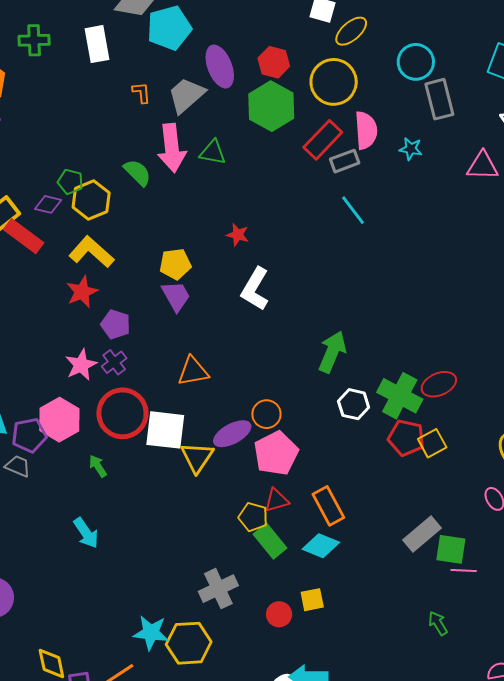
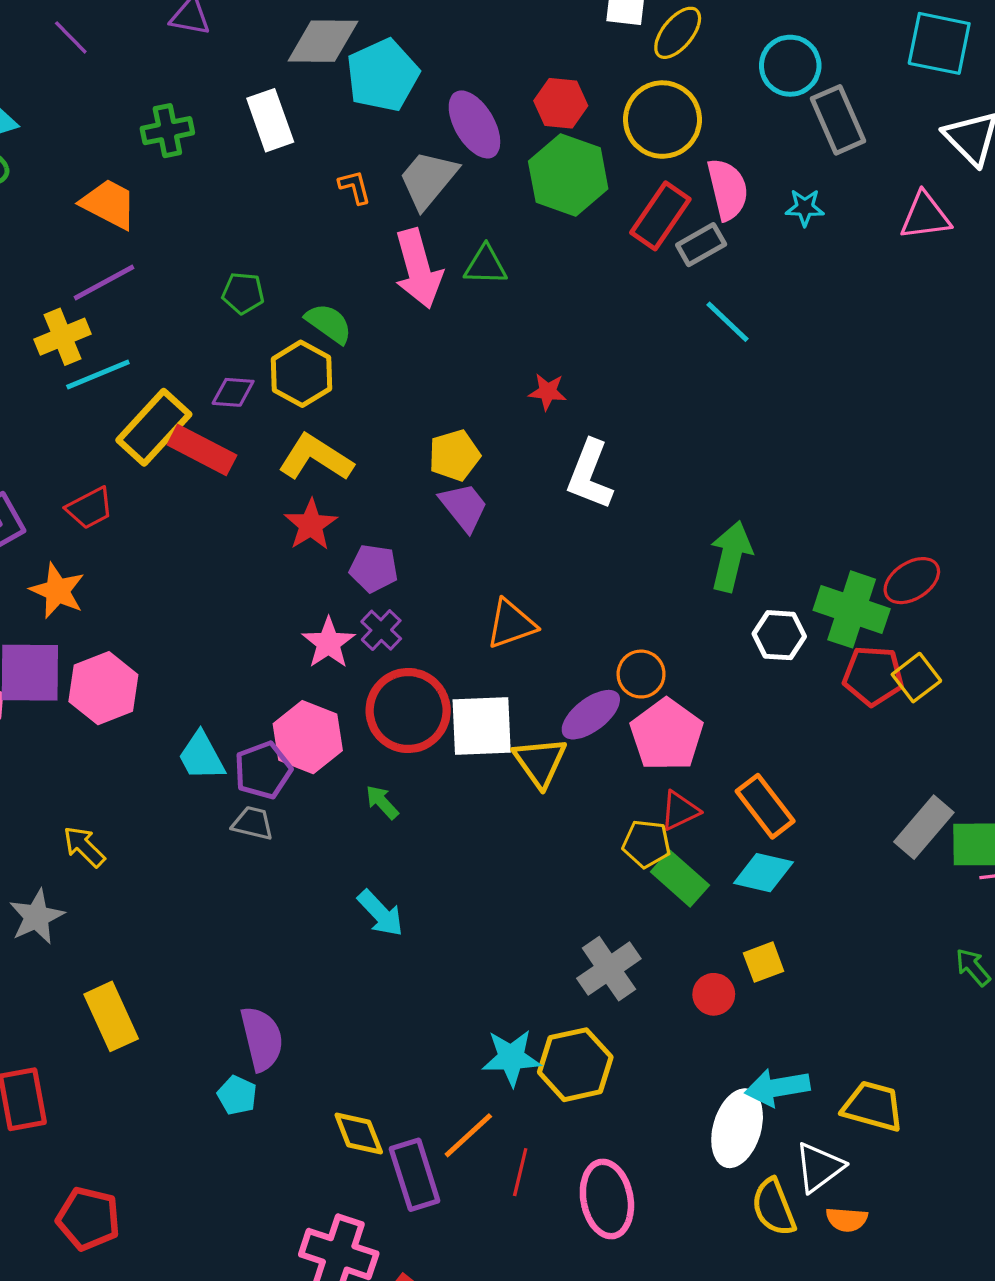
green semicircle: (137, 173) -> (329, 323), moved
green pentagon: (70, 182) -> (243, 293), moved

